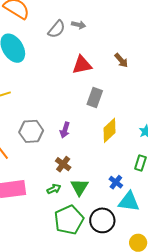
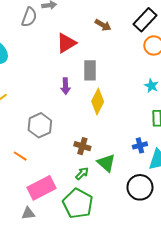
purple arrow: (65, 130) -> (66, 86), moved
yellow diamond: (109, 130) -> (98, 102), moved
blue cross: (116, 182) -> (140, 145), turned -32
green pentagon: (69, 220) -> (78, 204), moved

